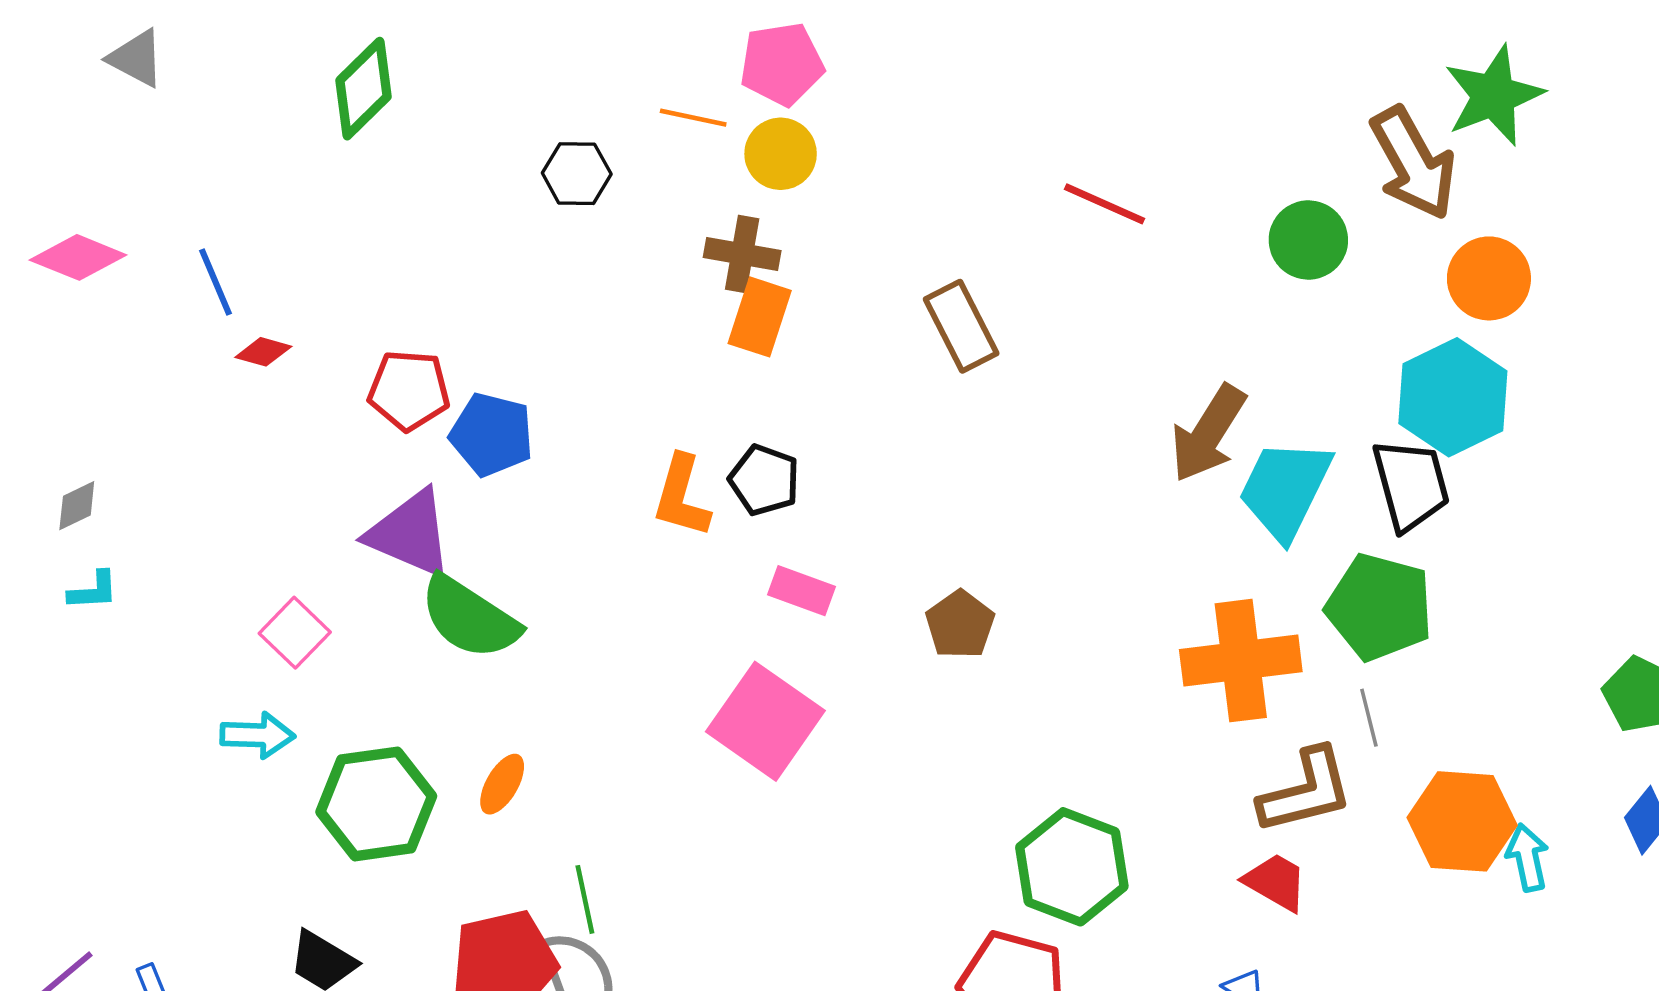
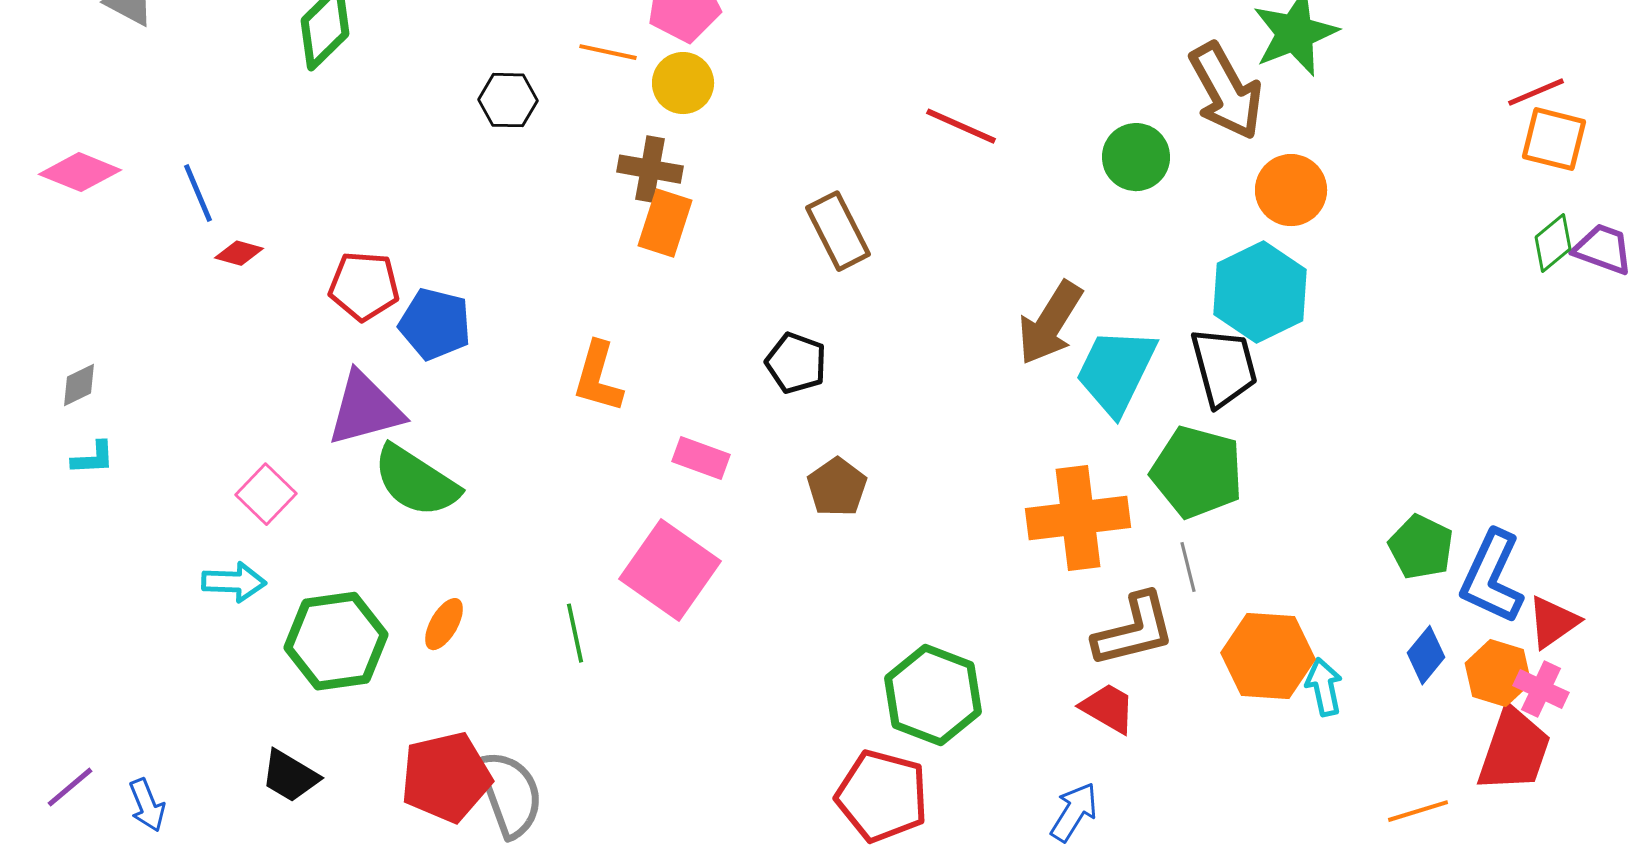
black pentagon: (764, 480) -> (796, 363), moved
purple triangle: (410, 534) -> (365, 409), turned -38
green line: (585, 899) -> (575, 633), moved

